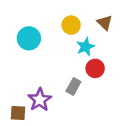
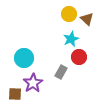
yellow circle: (71, 25) -> (69, 14), moved
cyan circle: (29, 38) -> (24, 58), moved

